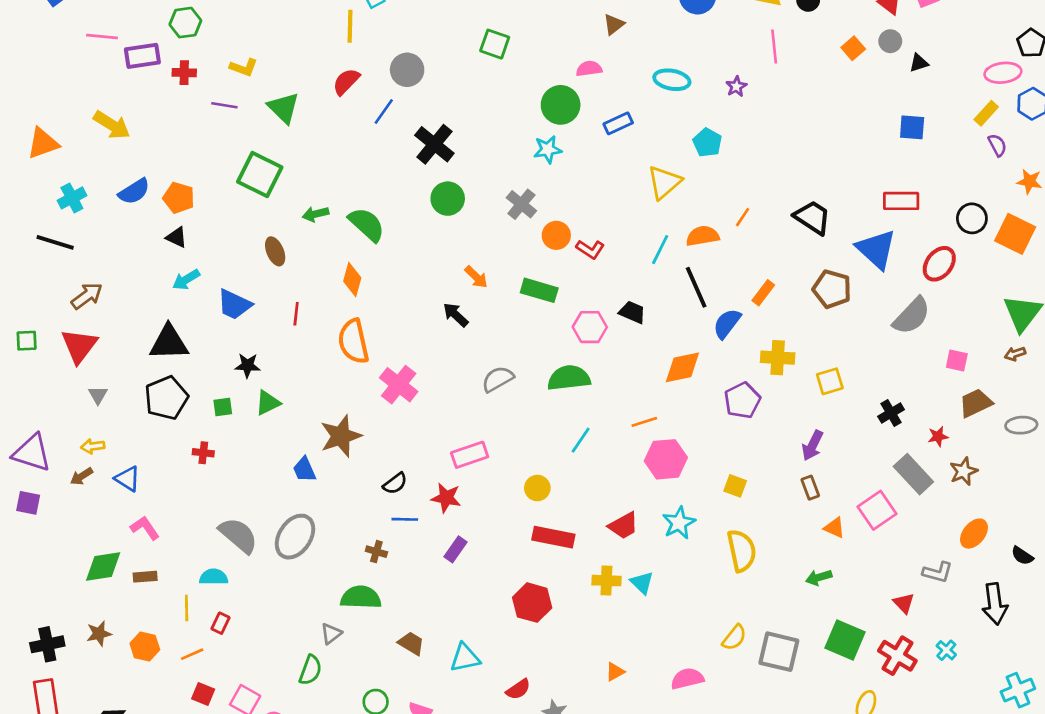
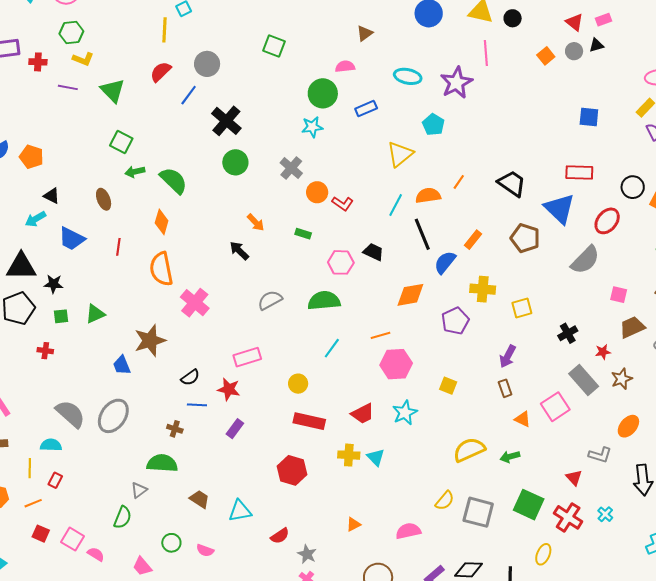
green hexagon: (185, 23) -> (71, 32), moved
black triangle: (919, 63) -> (596, 45), moved
purple star: (736, 86) -> (456, 83), size x2.0
green square: (260, 175) -> (121, 142), moved, size x0.7
black triangle: (177, 237) -> (52, 196), moved
green rectangle: (539, 290) -> (303, 234), size x0.6
black star: (247, 365) -> (53, 284), moved
yellow semicircle: (742, 551) -> (469, 450), moved, turned -104

